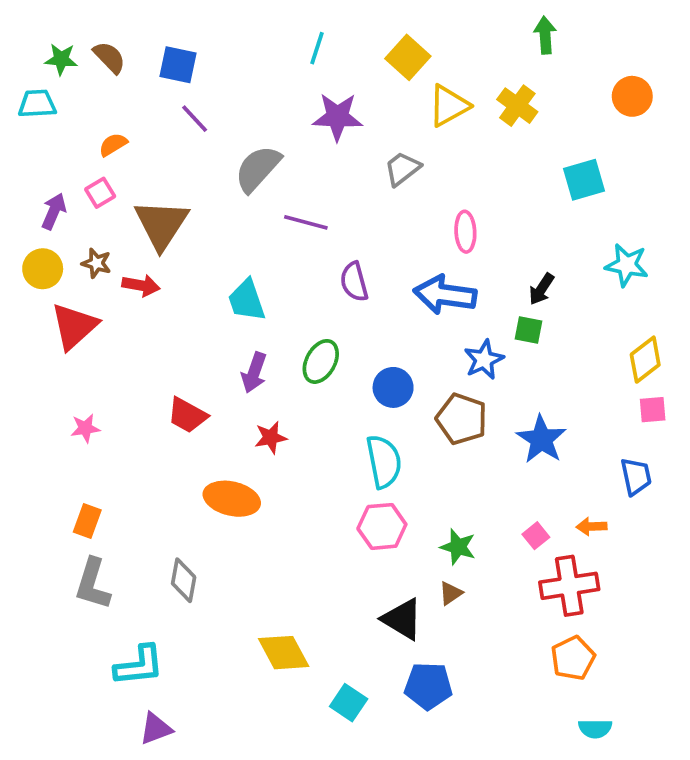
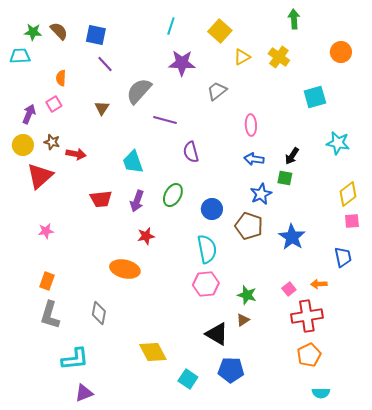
yellow triangle: (449, 106) -> (242, 57), size x0.7
orange semicircle: (113, 145) -> (61, 78), turned -56
brown triangle: (161, 224) -> (102, 108), moved, size x0.5
blue arrow: (445, 295) -> (254, 159), moved, size x0.6
red trapezoid: (187, 415) -> (101, 199), moved, turned -35

